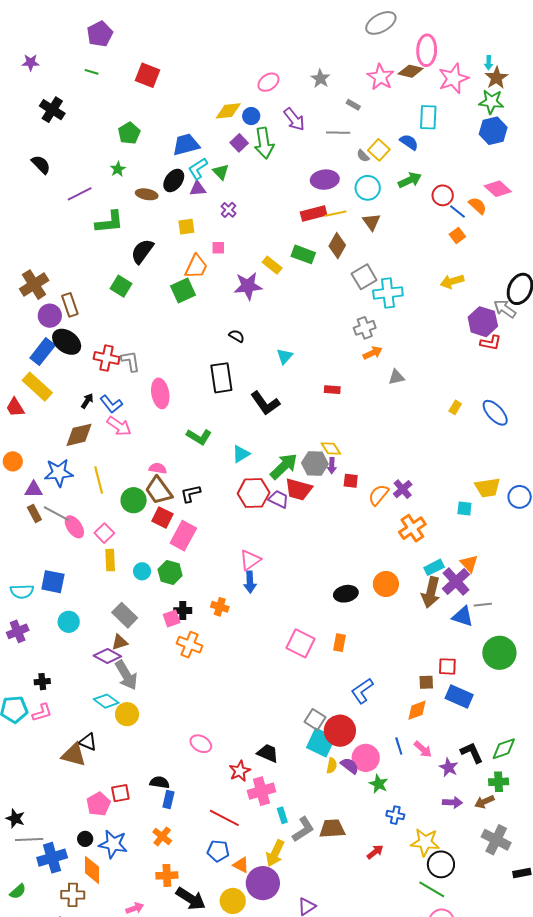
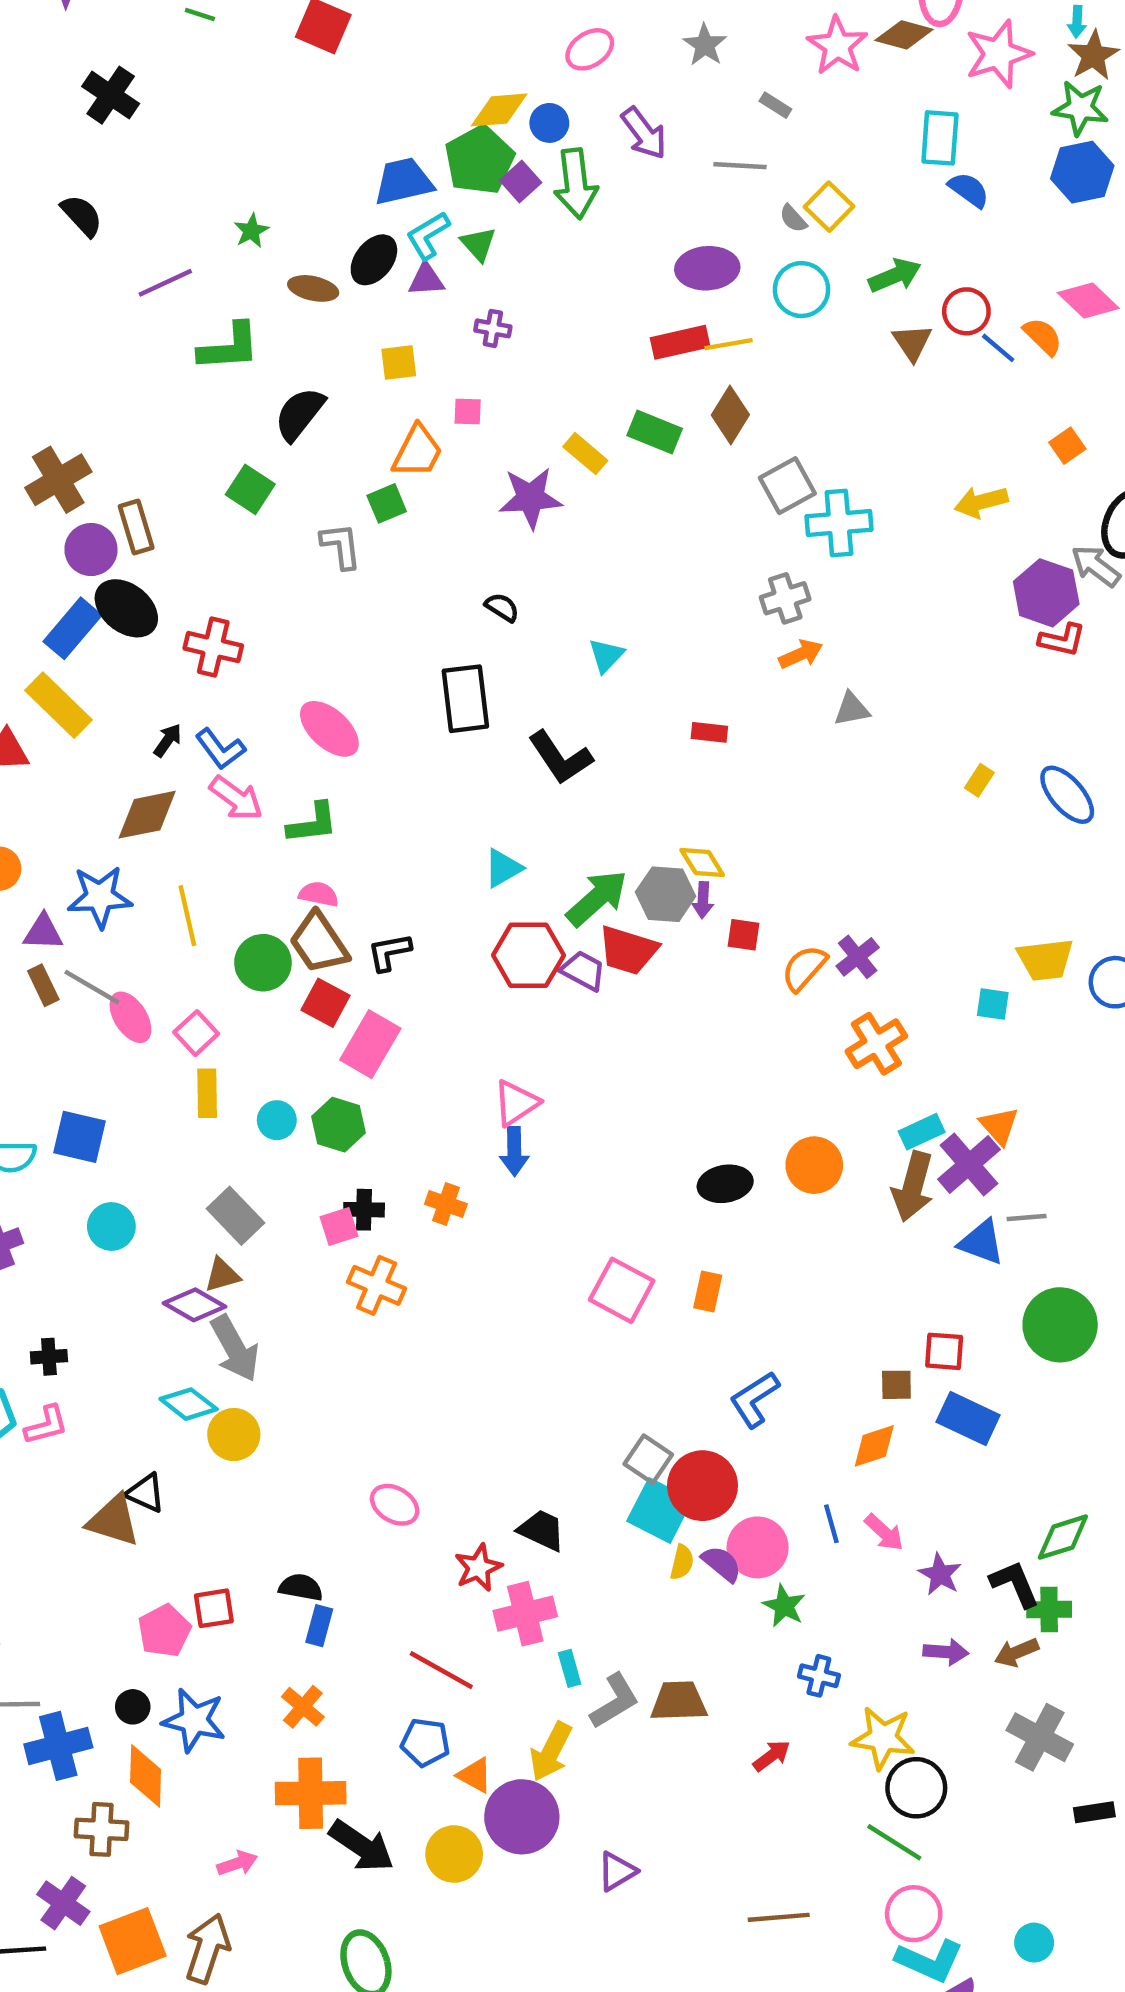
green pentagon: (129, 133) -> (479, 160), moved, size x1.4
blue semicircle: (409, 142) -> (969, 190), moved
purple cross: (229, 210) -> (493, 328), turned -35
brown triangle: (371, 222) -> (912, 342), moved
orange square: (457, 235) -> (1067, 446), moved
green square: (183, 291) -> (387, 503), size x0.7
gray L-shape: (130, 361) -> (341, 546), moved
pink ellipse: (160, 393) -> (329, 729), turned -40
green L-shape: (199, 437) -> (313, 823), moved, turned -40
black L-shape: (472, 753) -> (1015, 1584), moved
orange cross: (167, 875) -> (311, 1793), size x1.4

